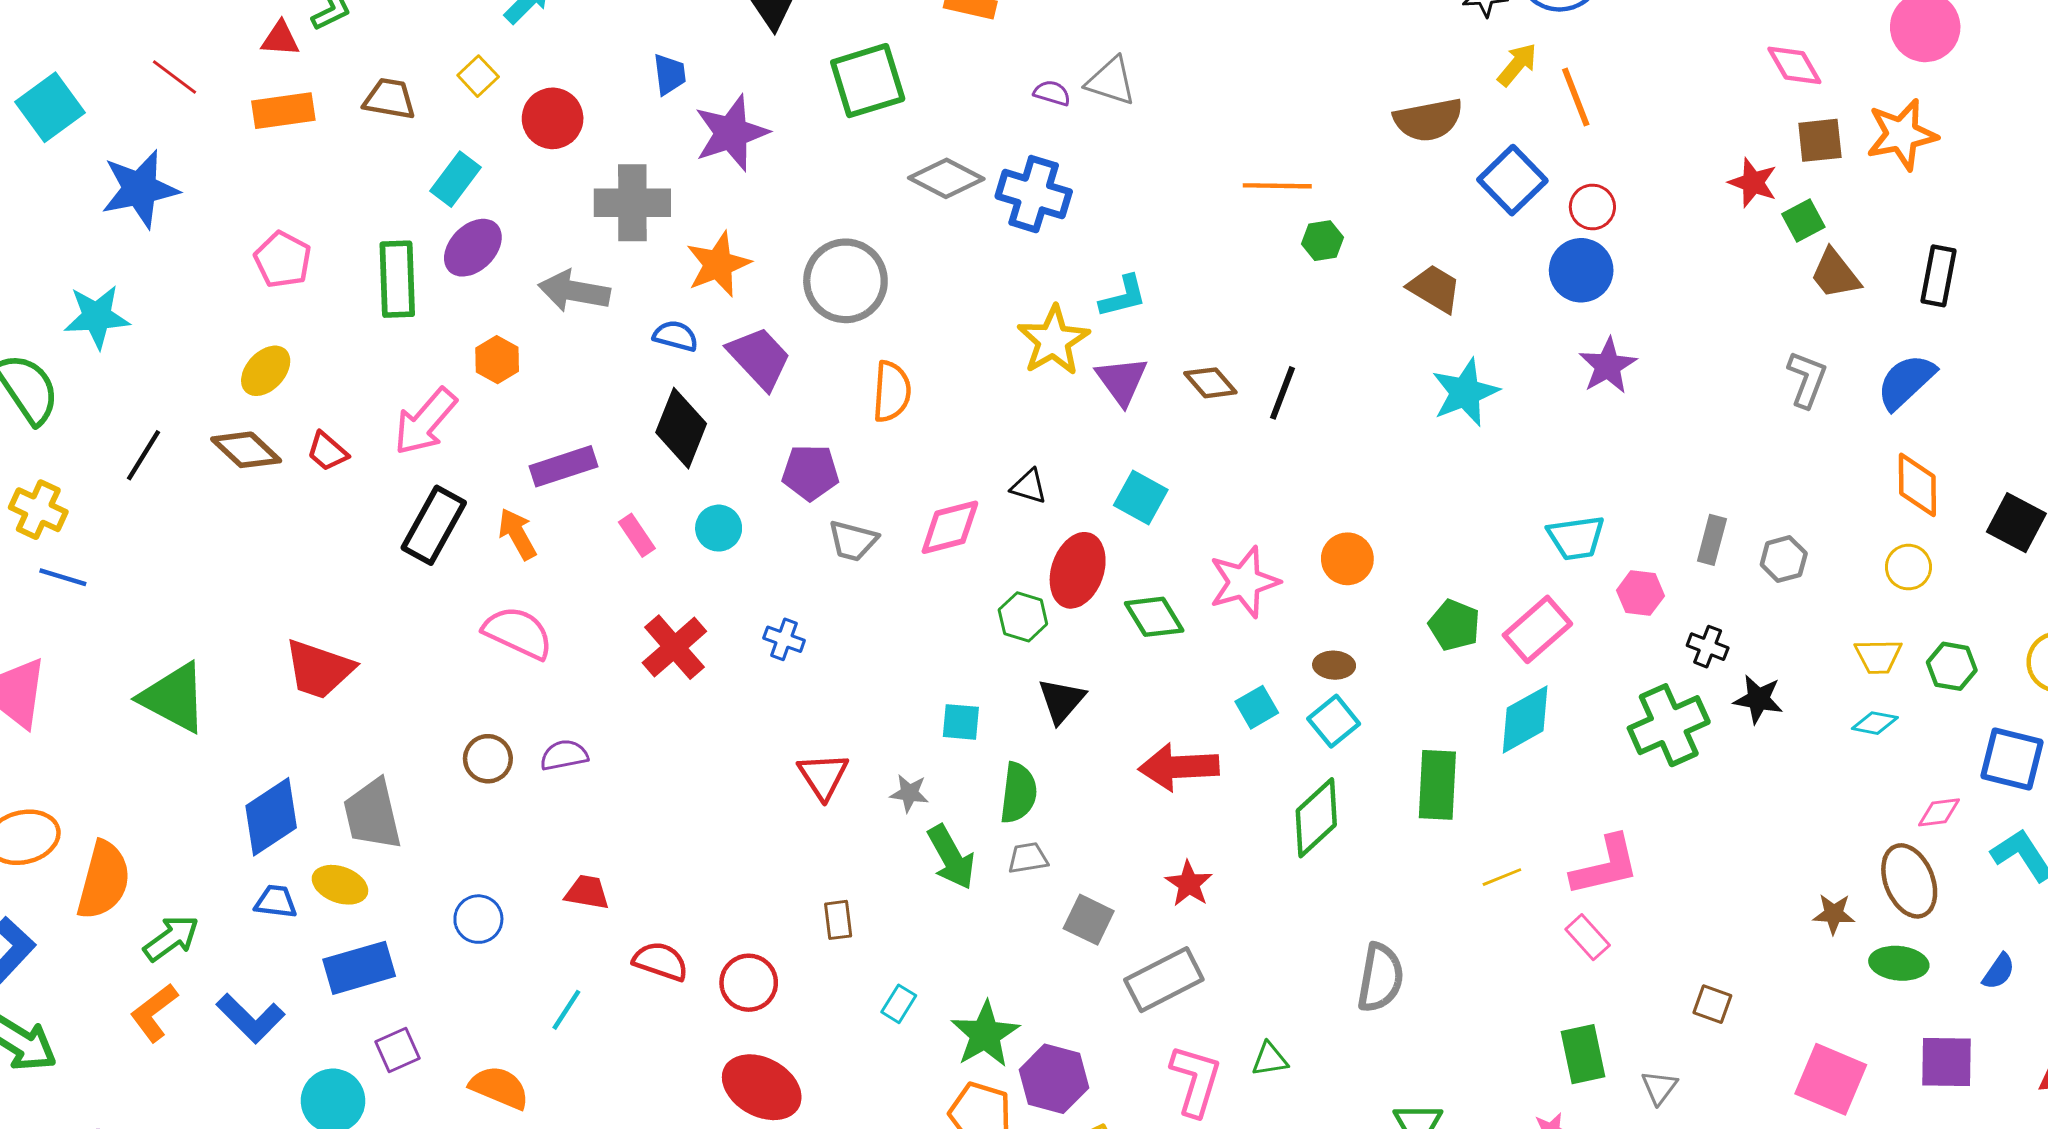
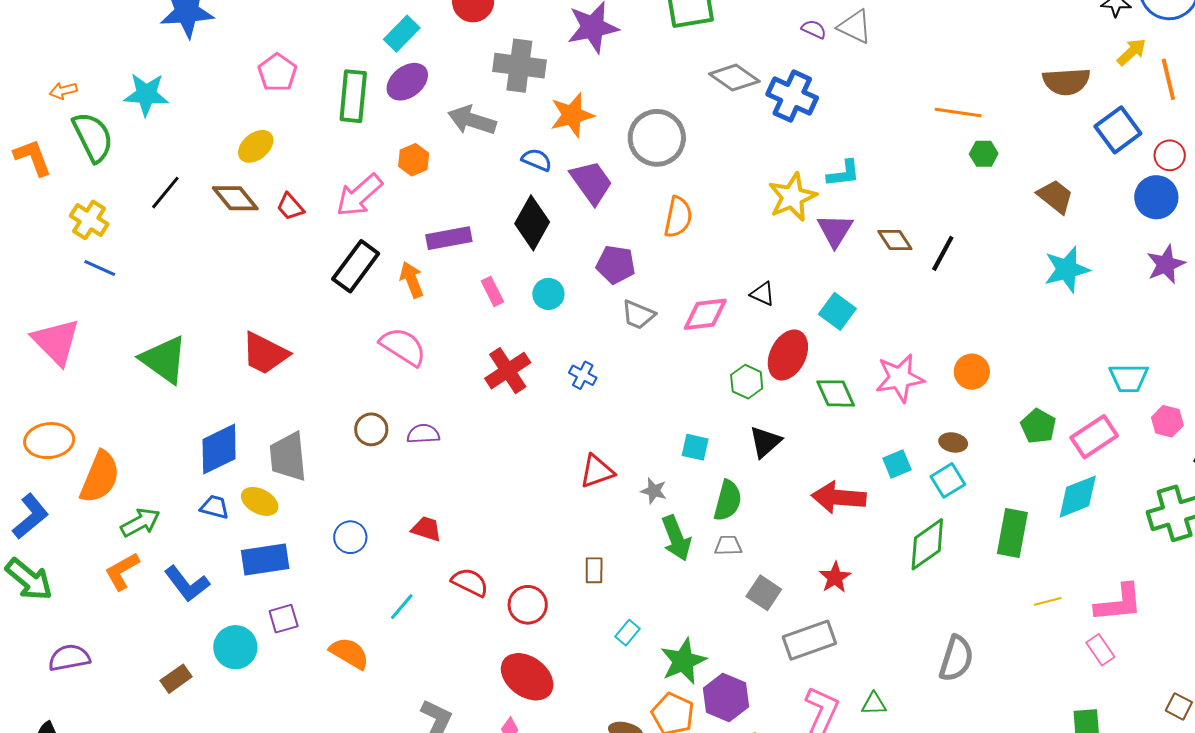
red triangle: (823, 776) -> (597, 471), turned 36

